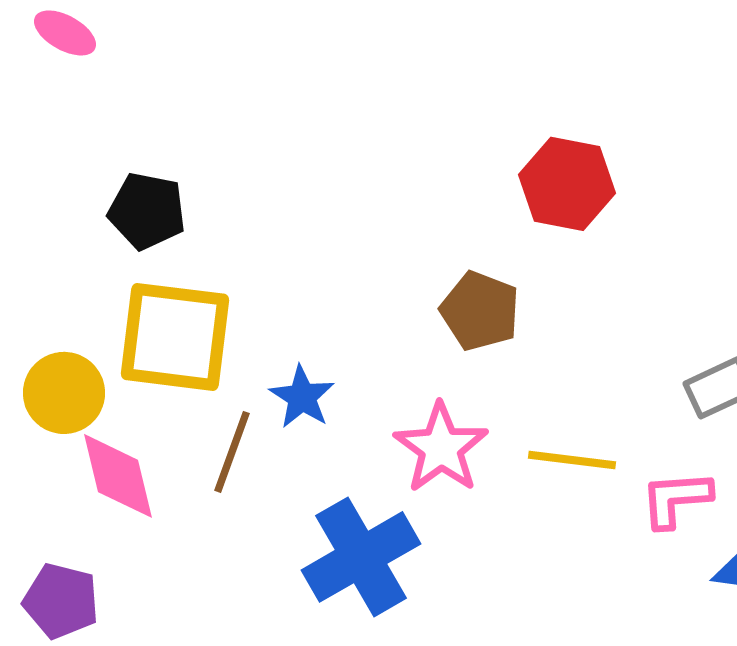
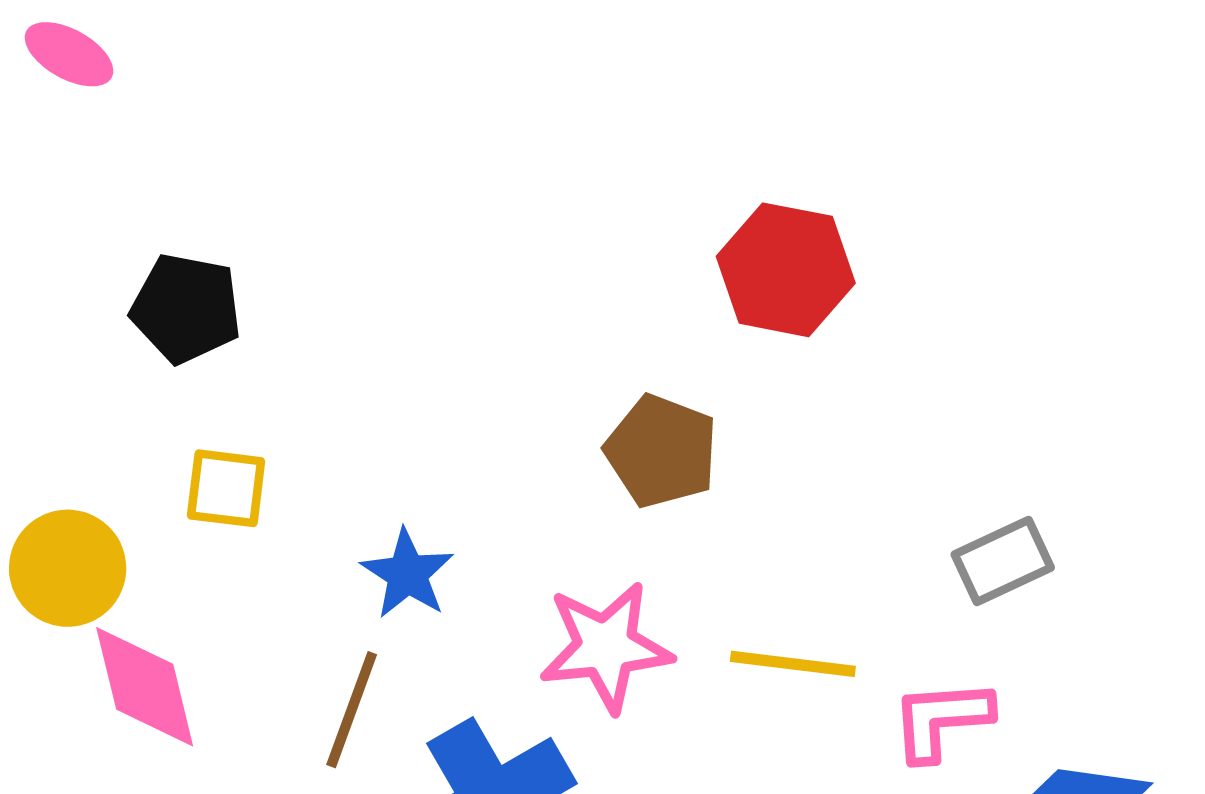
yellow square: (175, 337) -> (226, 488), size x0.5
pink star: (441, 448) -> (606, 647), turned 30
brown line: (232, 452) -> (352, 710), moved

